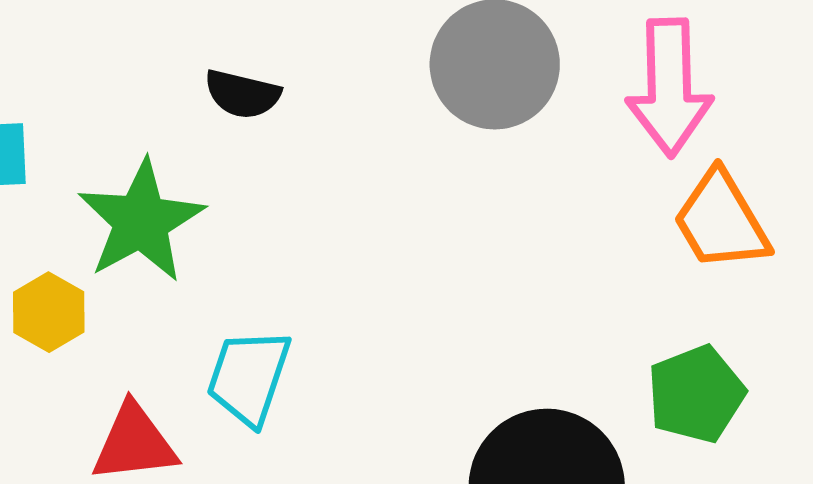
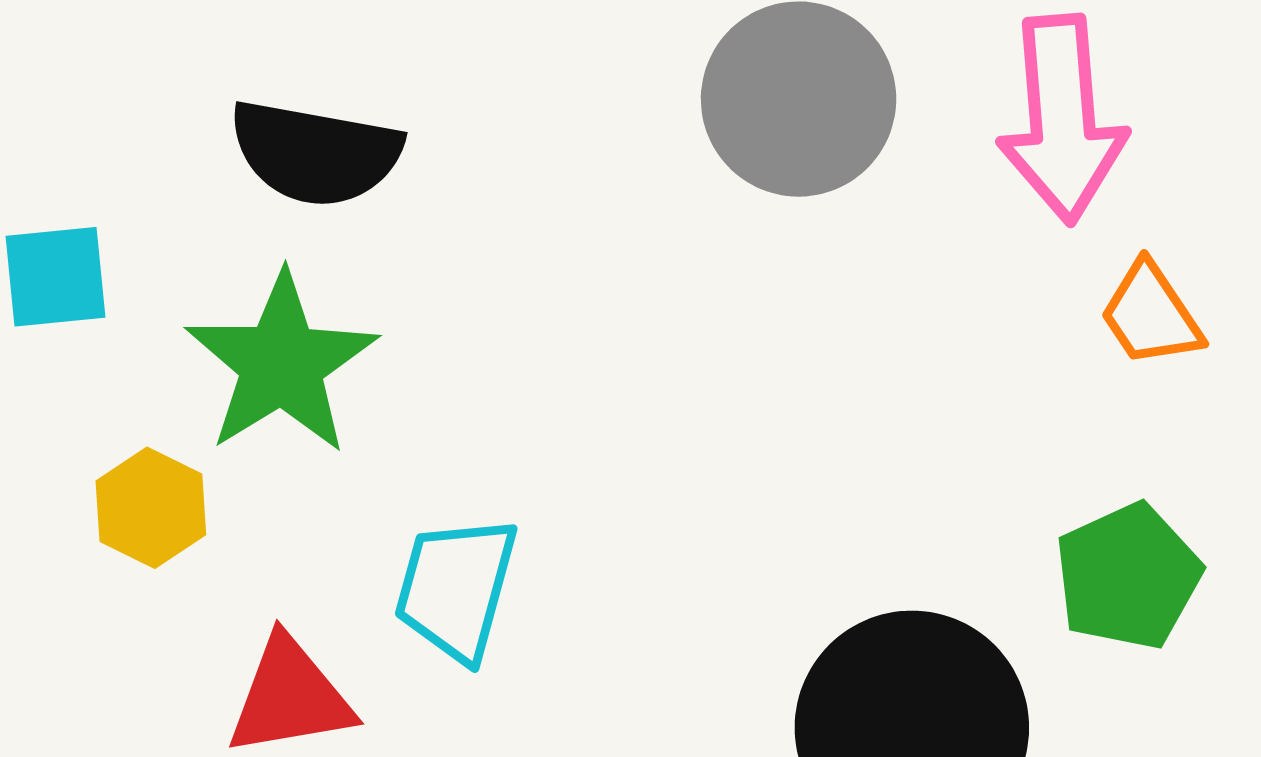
black semicircle: (242, 94) -> (315, 153), moved, size x1.5
orange trapezoid: (721, 221) -> (1151, 315), size x0.7

